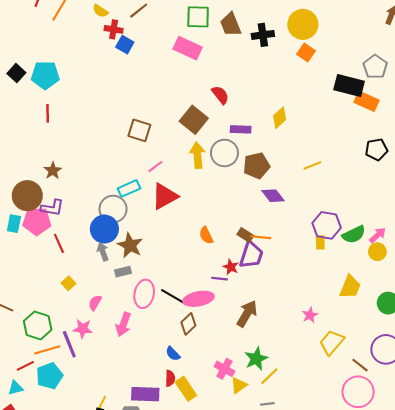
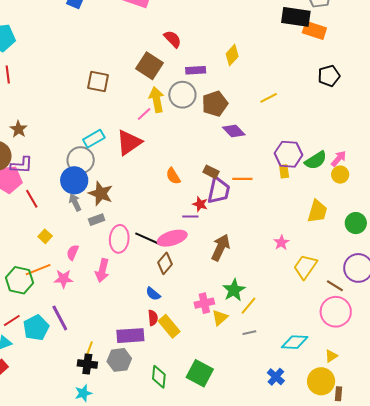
pink line: (155, 167) -> (144, 114), moved
orange line: (261, 237) -> (242, 179), moved
purple line: (69, 344) -> (60, 318), moved
orange line: (47, 350) -> (38, 270), moved
pink cross: (224, 369) -> (204, 303), turned -36

